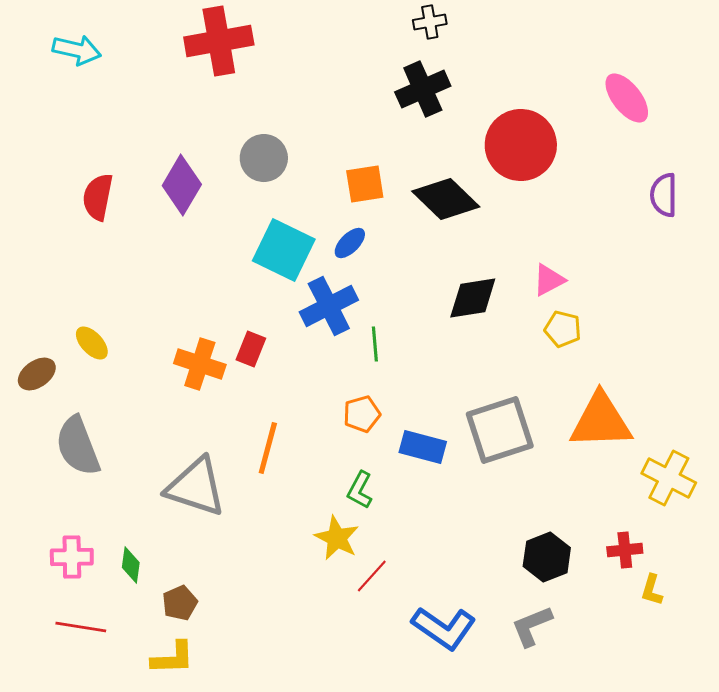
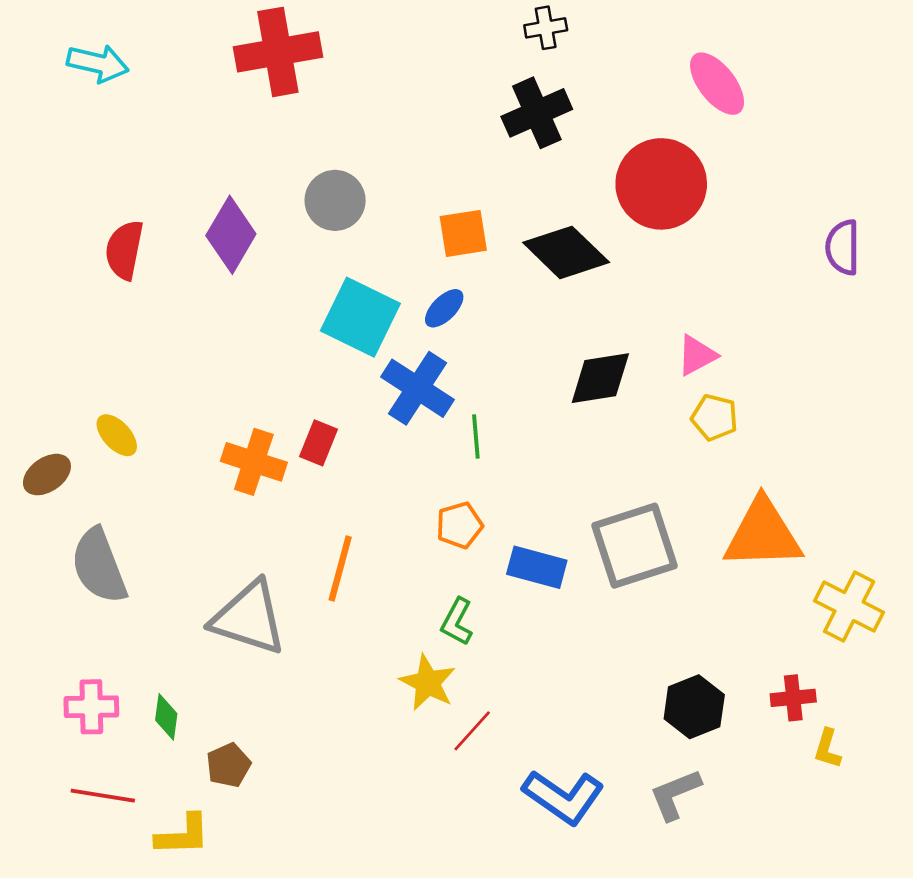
pink ellipse: (627, 98) -> (717, 84), moved
blue cross: (329, 306) -> (418, 388), turned -30
yellow L-shape: (173, 658) -> (183, 835), moved

